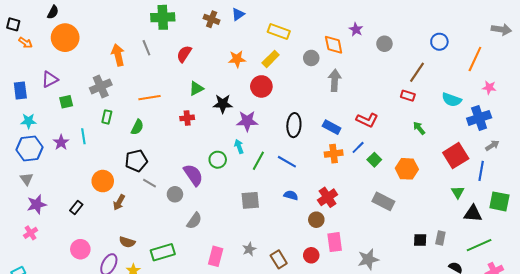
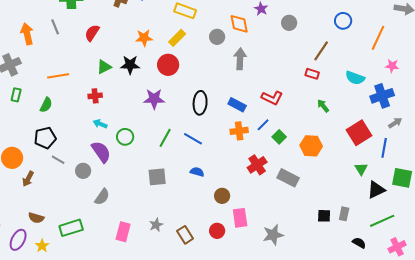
black star: (223, 104) -> (130, 65), moved
cyan arrow: (239, 146) -> (100, 124), moved, turned -48
red cross: (328, 197) -> (257, 165), moved
black triangle: (473, 214) -> (376, 190), turned -30

